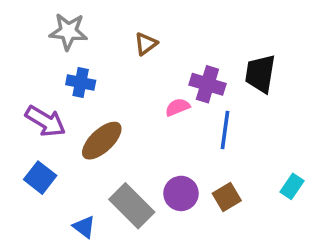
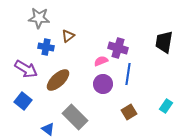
brown triangle: (146, 44) -> (68, 36), moved
black trapezoid: (260, 74) -> (164, 42), moved
purple circle: (181, 193) -> (103, 84), moved

